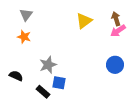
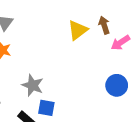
brown arrow: (116, 19) -> (104, 25), moved
gray star: (48, 65) -> (33, 85), turned -30

